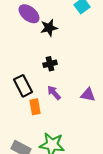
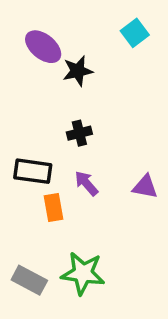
black rectangle: (23, 86) -> (33, 171), turned -55

